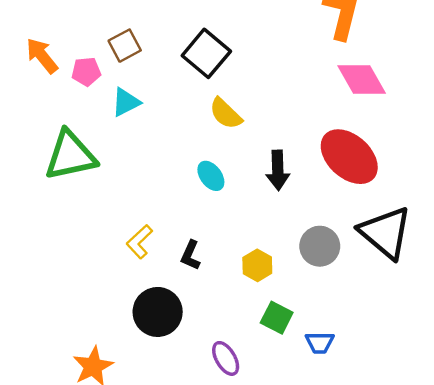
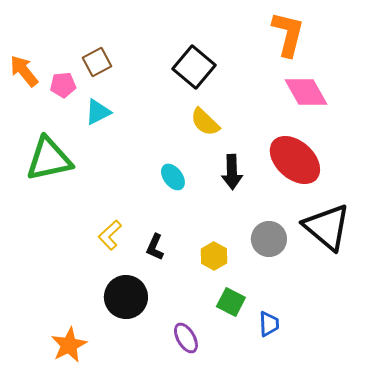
black square: (206, 53) -> (194, 67), moved
yellow semicircle: (226, 114) -> (205, 122), moved
blue trapezoid: (320, 343) -> (269, 324), turned -92

